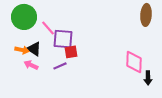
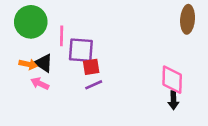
pink line: (48, 28) -> (62, 36), turned 42
purple line: (60, 66) -> (94, 85), moved
black arrow: (148, 78) -> (173, 100), moved

